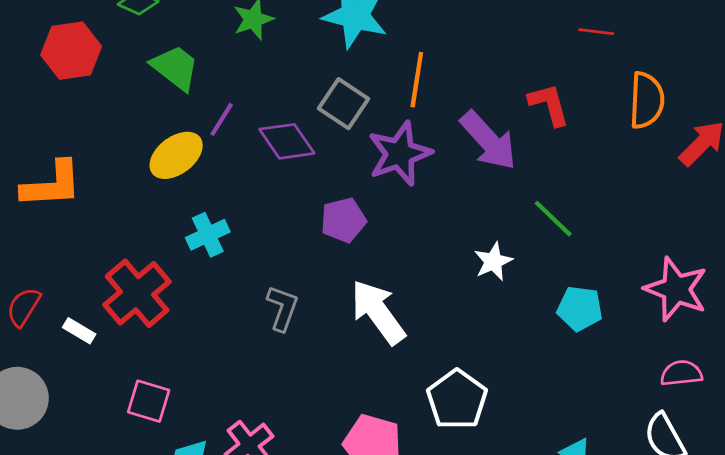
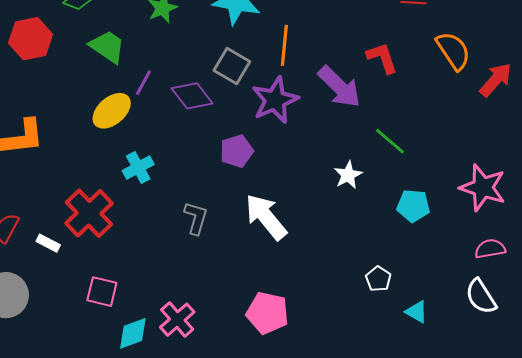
orange semicircle: (647, 100) -> (453, 51), turned -33
white pentagon: (457, 400) -> (378, 279), moved, size x0.6

